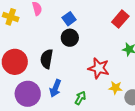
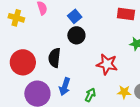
red rectangle: (120, 19) -> (126, 14), turned 60
yellow star: (116, 88) -> (124, 92), moved

